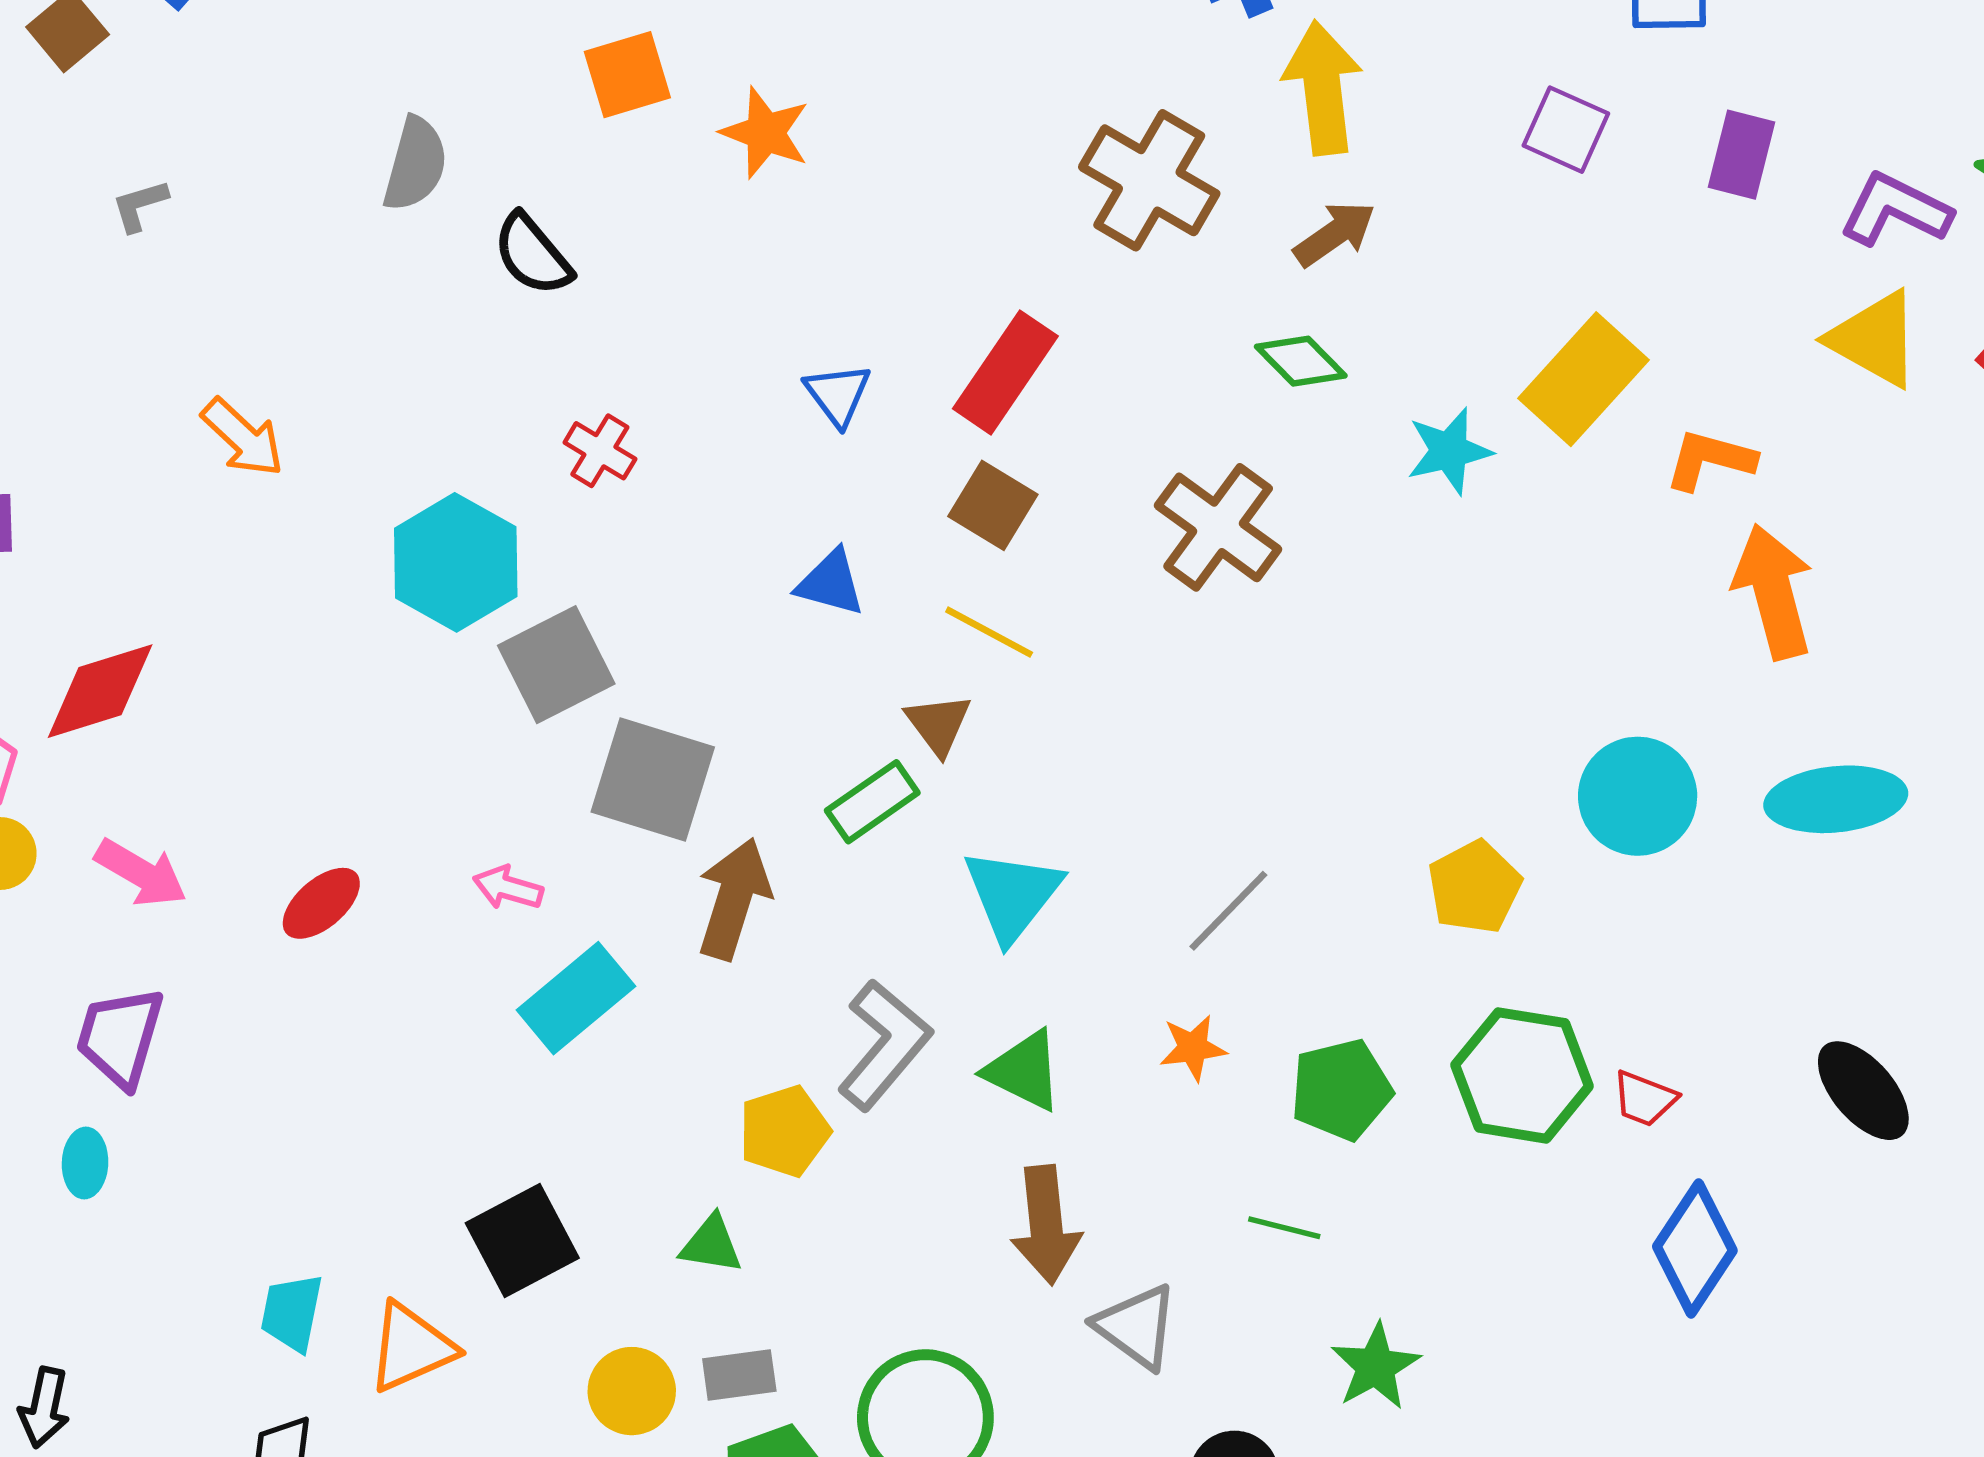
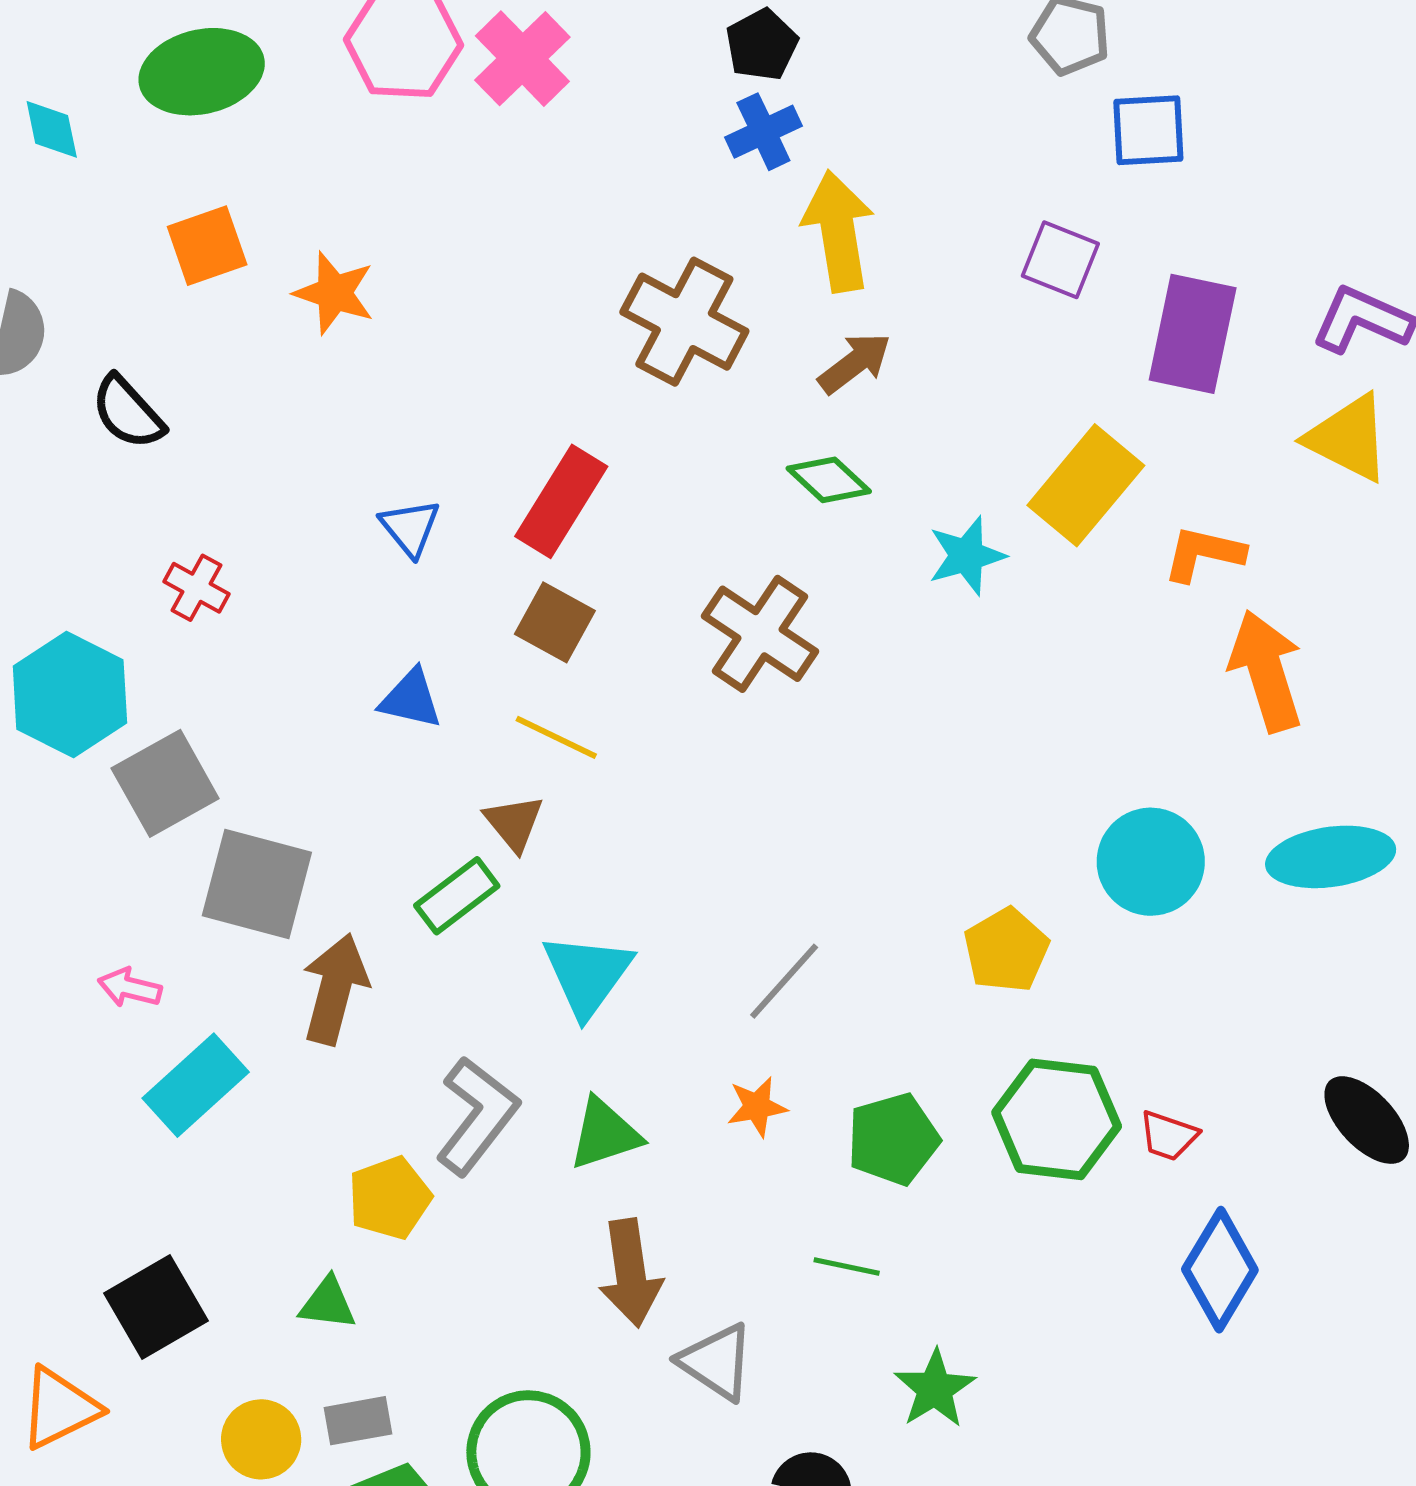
purple rectangle: (1742, 155) -> (1193, 334), moved, size x1.5
green triangle: (1024, 1071) -> (605, 1134), turned -42

